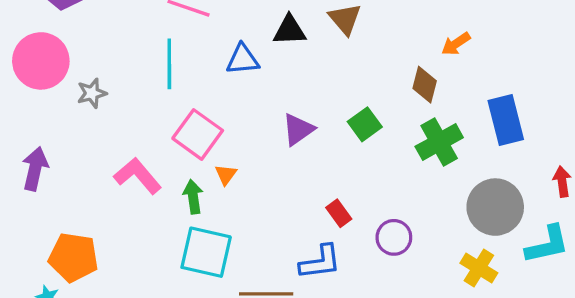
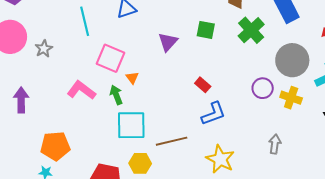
green square: (365, 124) -> (206, 30), turned -30
purple circle: (394, 237) -> (263, 88), moved
blue L-shape: (320, 262) -> (213, 114), moved

